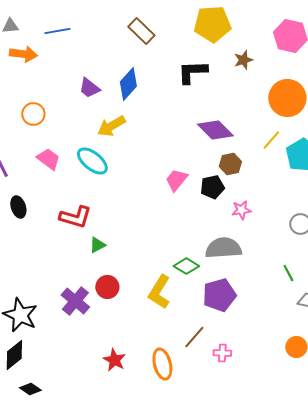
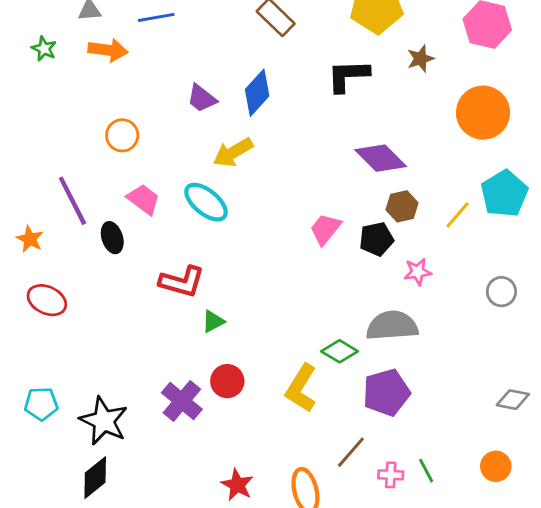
yellow line: (271, 140) -> (457, 215), moved
black ellipse: (18, 207) -> (112, 238), moved
green line: (288, 273) -> (426, 471), moved

